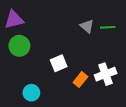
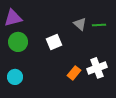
white square: (59, 63) -> (54, 42), moved
cyan circle: (31, 93) -> (15, 77), moved

